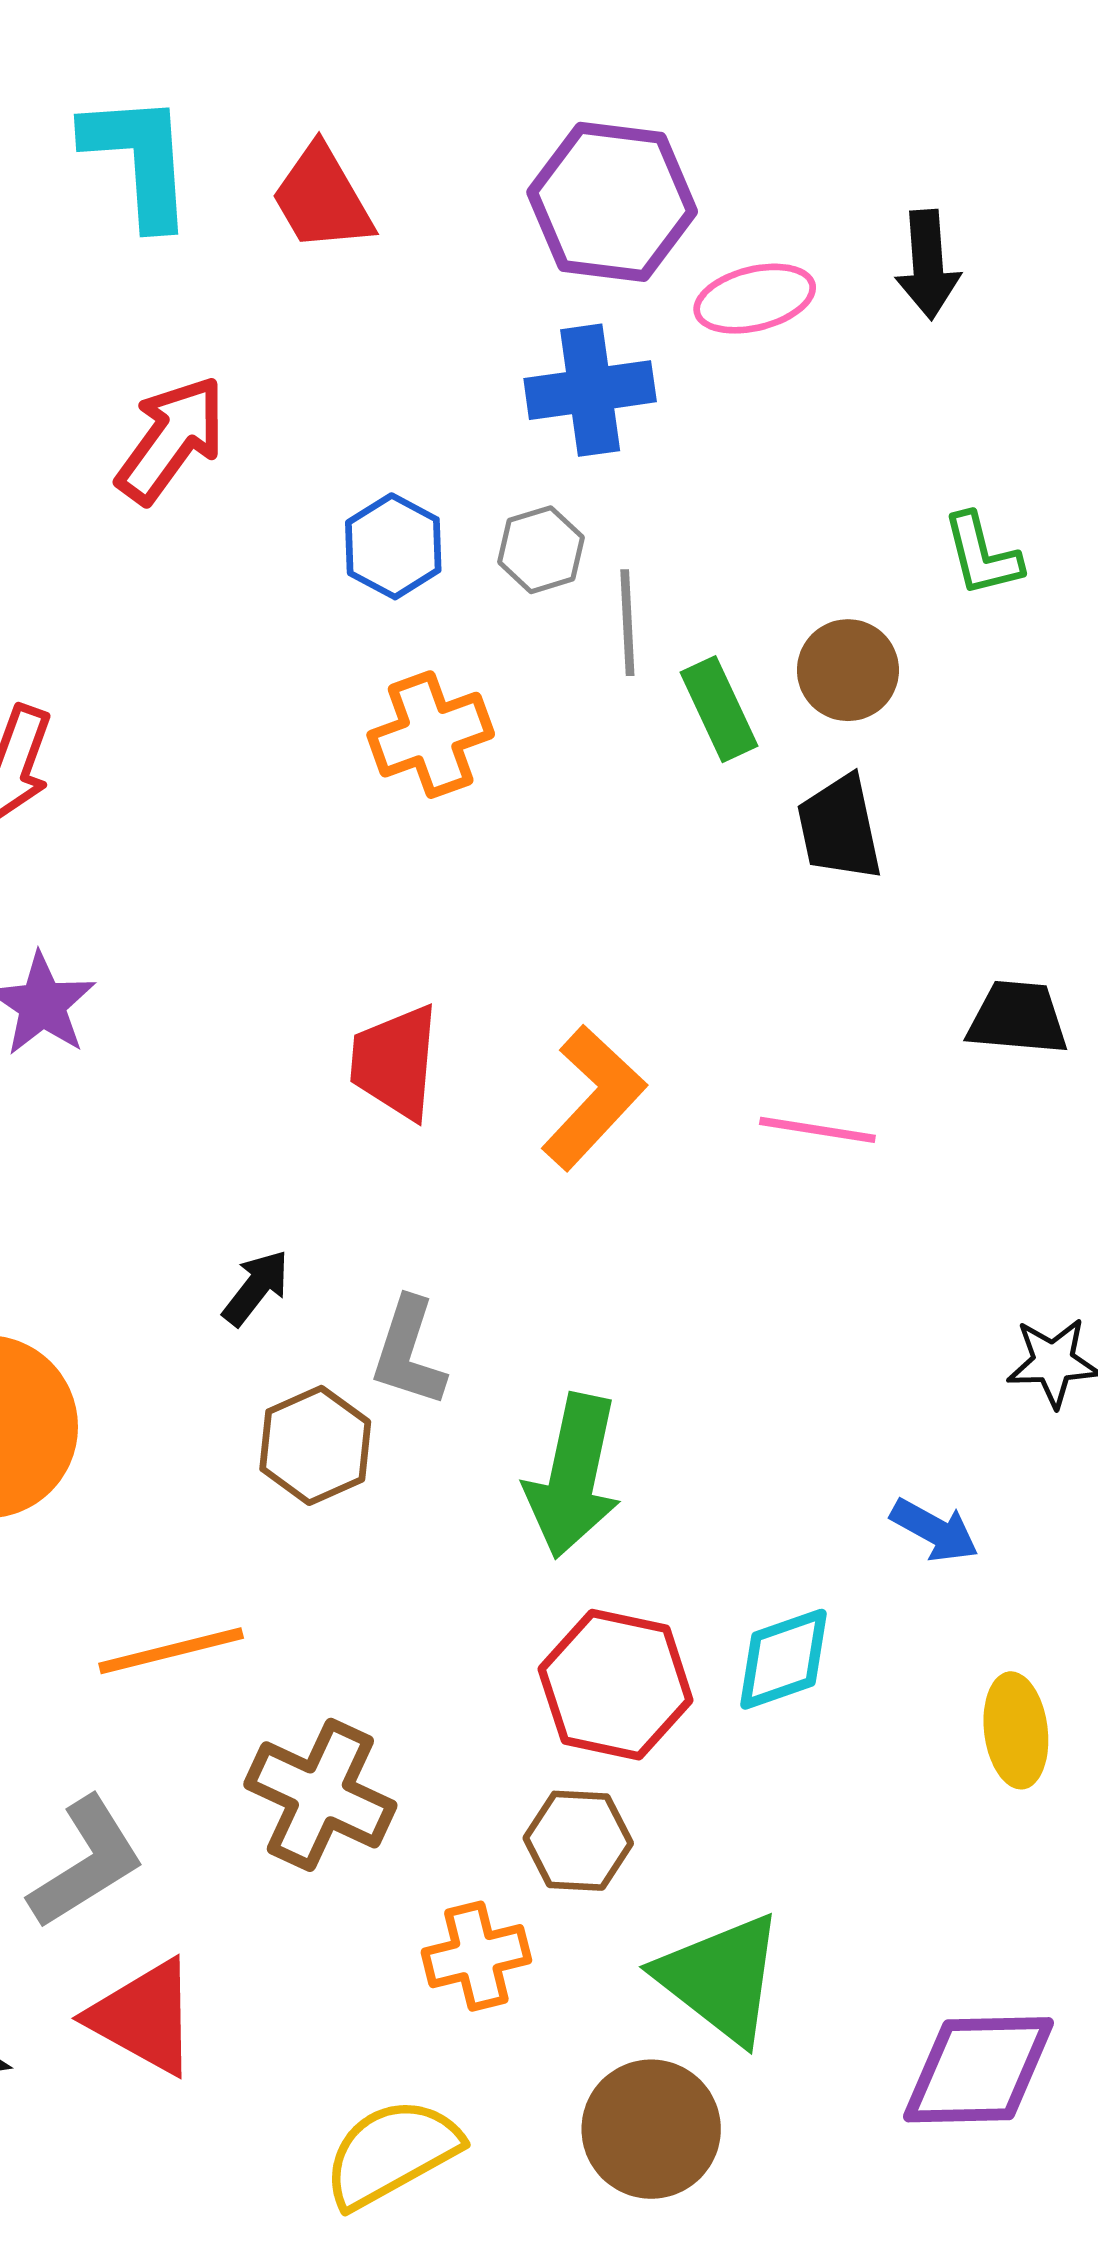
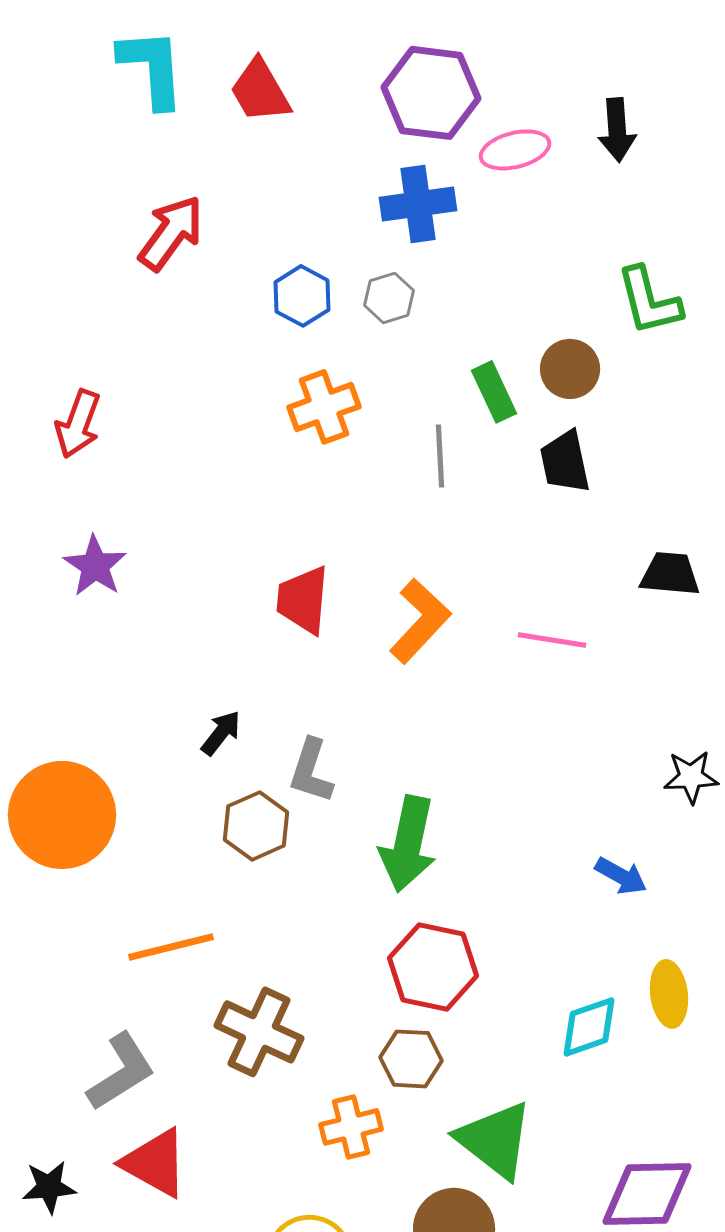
green L-shape: (982, 555) -> (649, 301), size x1.4
gray line: (627, 623) -> (440, 456), moved
cyan diamond: (784, 1659) -> (589, 1027), moved

